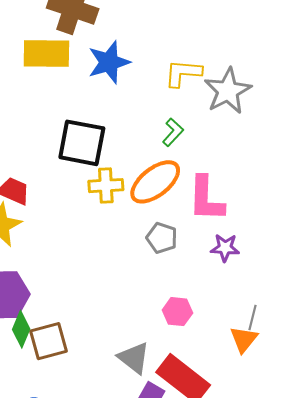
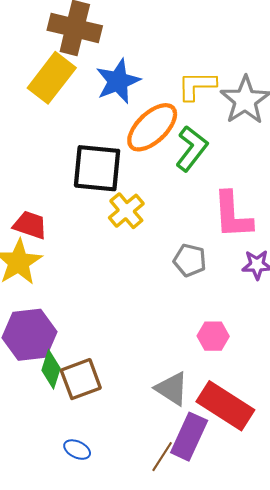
yellow rectangle: (46, 54) -> (52, 78), turned -48
green L-shape: (173, 132) -> (192, 148), size x1.5
orange ellipse: (155, 182) -> (152, 127), moved
yellow cross: (106, 186) -> (126, 211), turned -32

